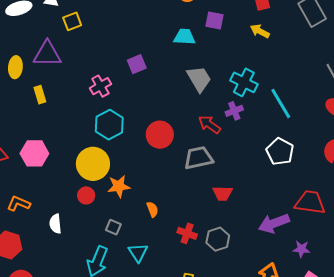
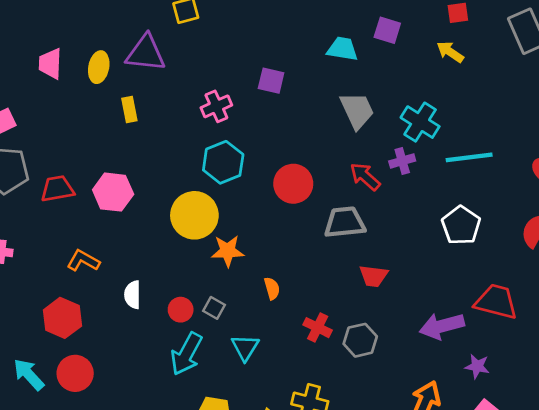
purple square: (137, 64) -> (271, 81), turned 30
cyan line: (281, 104) -> (469, 157), turned -72
red circle: (86, 195) -> (181, 310), moved

